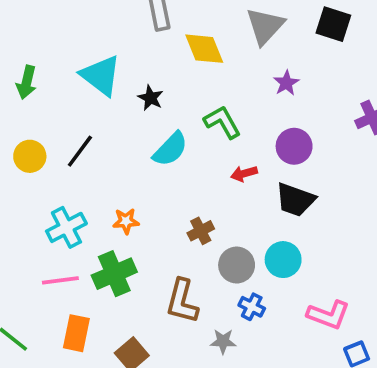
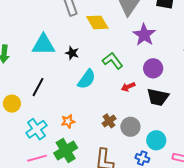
cyan triangle: (101, 75) -> (44, 45), turned -30
purple star: (286, 83) -> (144, 35), size x1.6
yellow circle: (30, 156) -> (12, 104), moved
cyan circle: (283, 260) -> (156, 140), moved
gray circle: (237, 265) -> (130, 127), moved

